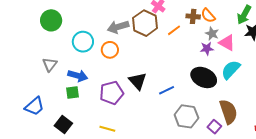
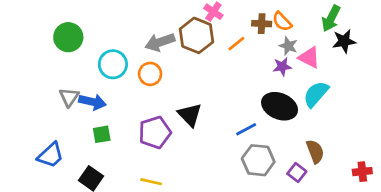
blue arrow: (78, 76) -> (92, 102), moved
blue line: (167, 90) -> (246, 129), moved
brown semicircle: (228, 112) -> (315, 151), size x0.7

